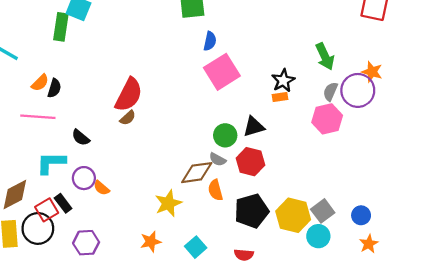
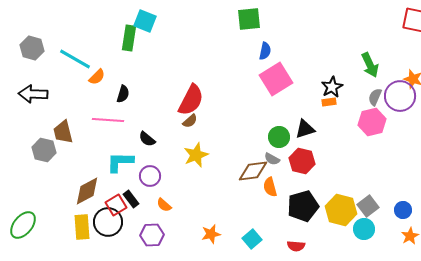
orange semicircle: (40, 83) -> (97, 77), moved
orange semicircle: (101, 188) -> (164, 205), moved
yellow star: (168, 203) -> (196, 155), moved

